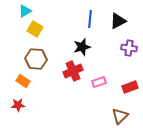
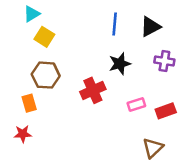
black star: (82, 47) -> (120, 64), moved
orange rectangle: (23, 81) -> (29, 103), turned 40
pink rectangle: (99, 82) -> (136, 104), moved

